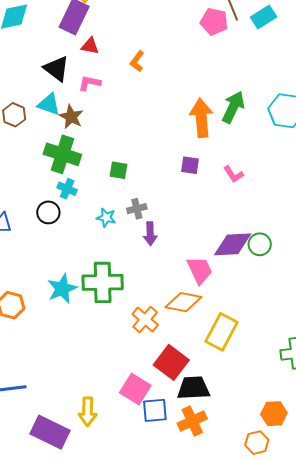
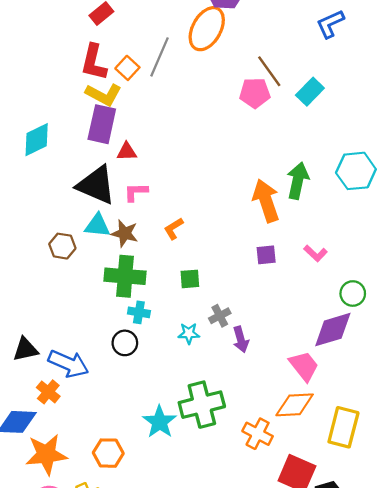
cyan rectangle: (264, 17) -> (310, 92), moved
orange L-shape: (137, 61) -> (174, 229), moved, turned 35
black triangle: (56, 69) -> (96, 185), size x1.4
green circle: (260, 244) -> (353, 293), moved

